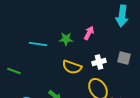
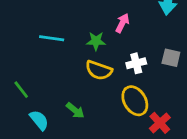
green star: (66, 39) -> (96, 41), moved
green line: (14, 71) -> (21, 90), moved, turned 32

